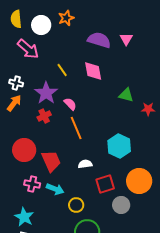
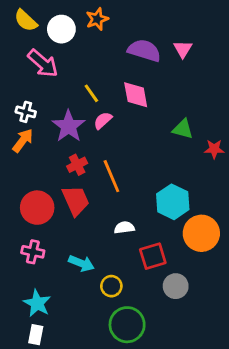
yellow semicircle: (16, 19) -> (26, 21), turned -42
pink semicircle: (70, 104) -> (103, 120), moved, turned -88
red cross: (44, 116) -> (77, 165), moved
red trapezoid: (51, 161) -> (76, 200), moved
orange circle: (139, 181) -> (201, 233), moved
pink cross: (32, 184) -> (33, 252), moved

